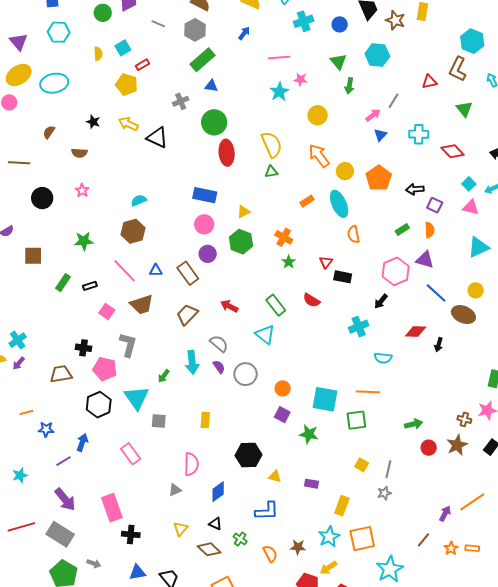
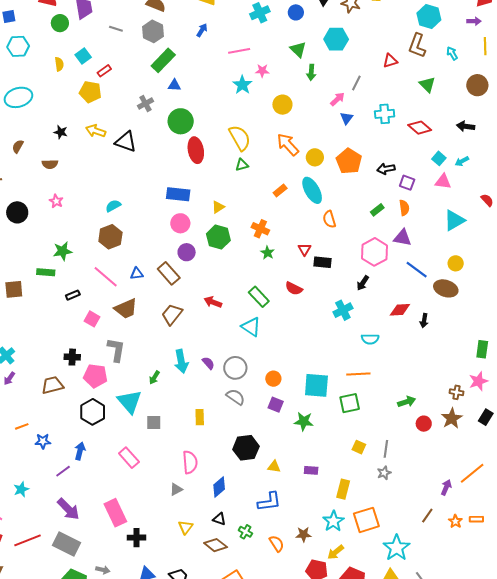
brown square: (33, 256) -> (14, 289), moved
green rectangle: (63, 283) -> (46, 272), moved, turned 66
gray semicircle: (219, 344) -> (236, 397), moved

